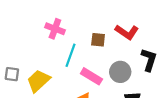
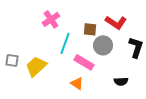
pink cross: (55, 29) -> (51, 19), turned 36
gray circle: (120, 72) -> (103, 45), moved

